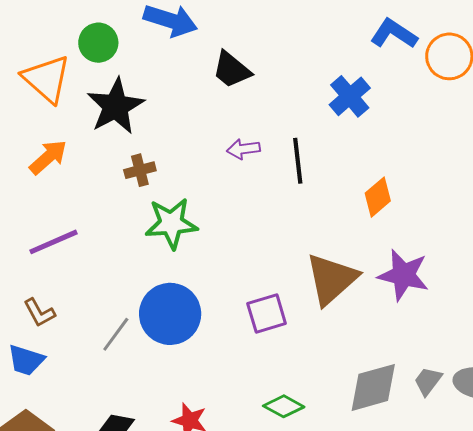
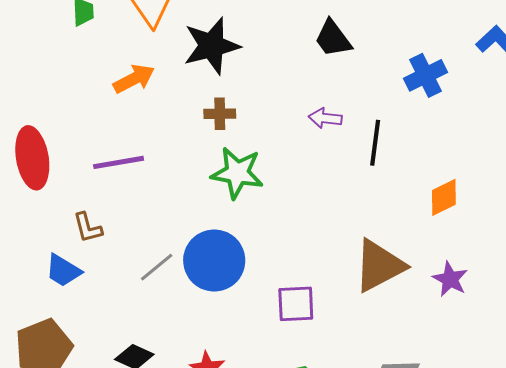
blue cross: (350, 96) -> (426, 75), moved
purple star: (403, 275) -> (450, 279), size x0.7
purple square: (267, 313) -> (296, 304), moved

